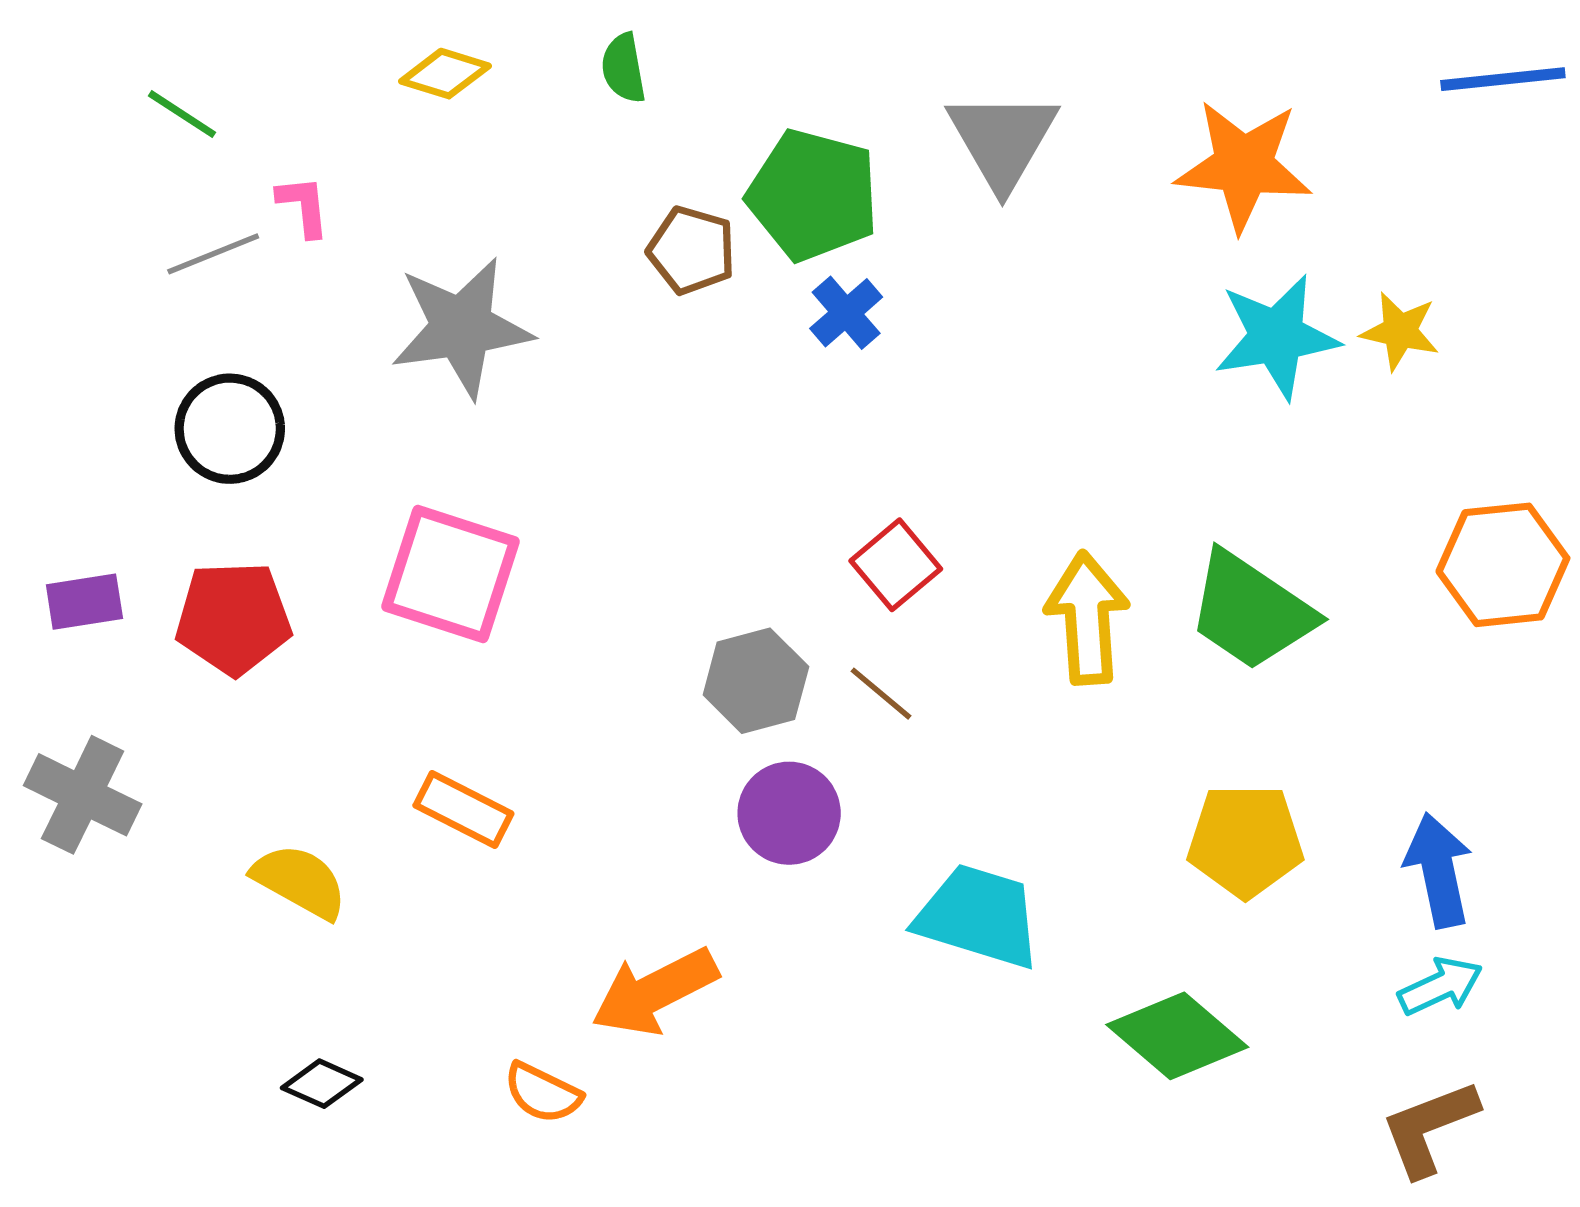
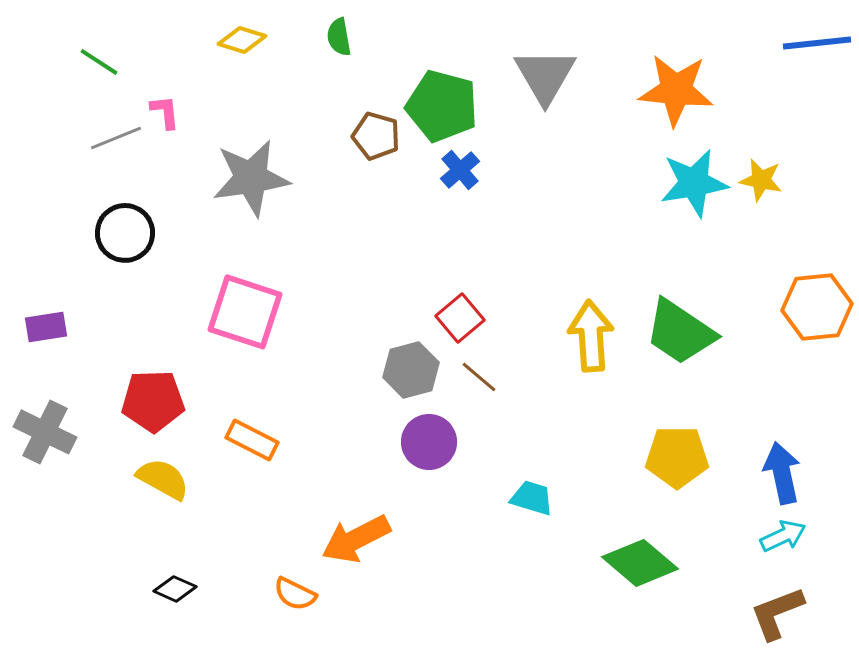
red square: (896, 565) -> (460, 318), moved
red pentagon: (233, 618) -> (153, 401), moved
cyan trapezoid: (979, 916) -> (532, 498), size x0.6

